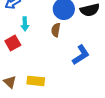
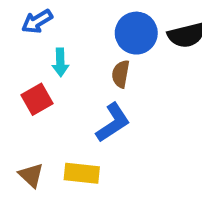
blue L-shape: (81, 55) -> (113, 123), moved

